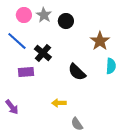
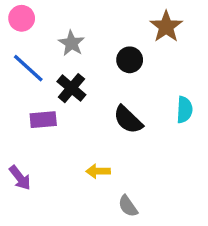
pink circle: (24, 15) -> (22, 18), moved
gray star: (44, 15) -> (71, 43), moved
black circle: (66, 21) -> (130, 60), moved
brown star: (100, 41) -> (166, 27), moved

